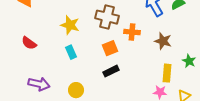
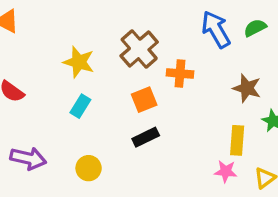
brown cross: (107, 17) -> (139, 49), turned 35
brown star: (163, 41) -> (247, 88), moved
cyan rectangle: (71, 52) -> (80, 106), turned 56

